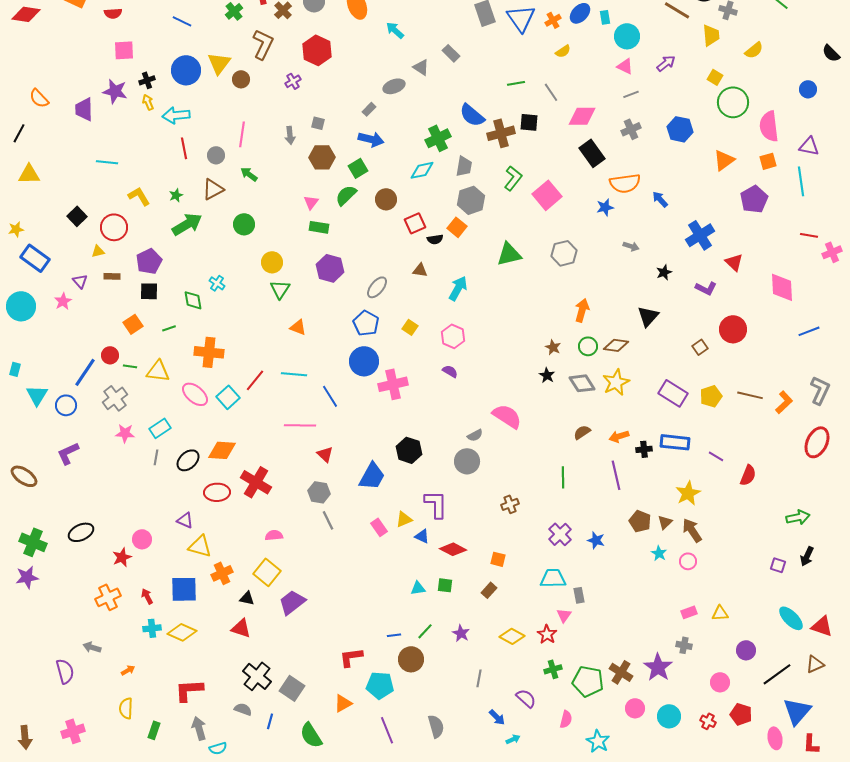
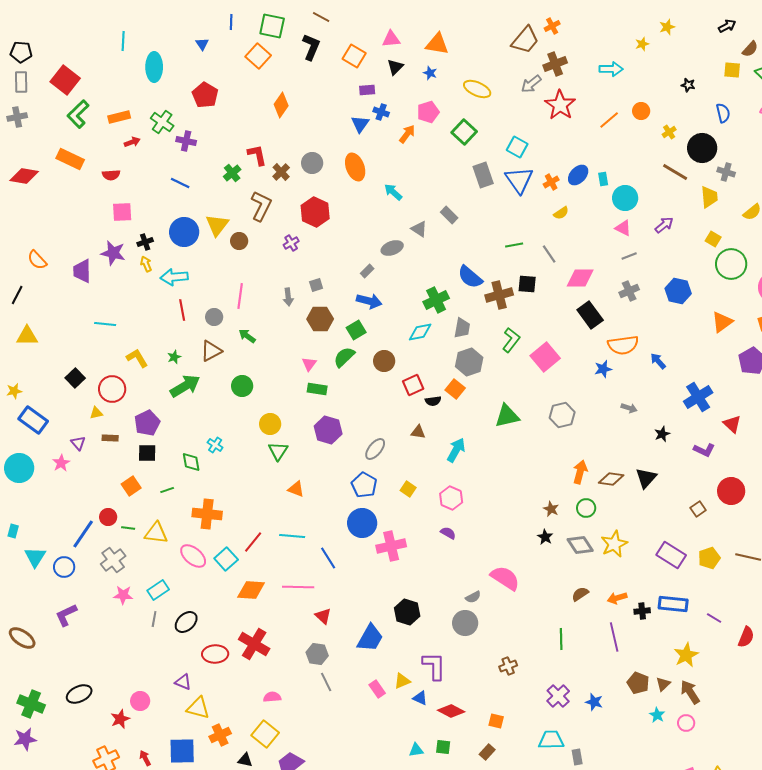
gray square: (318, 123) -> (316, 285), turned -32
brown diamond: (616, 345) -> (611, 479), moved
orange diamond: (222, 450) -> (251, 590), moved

